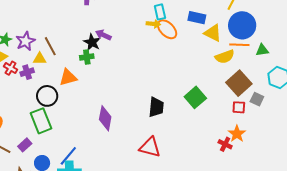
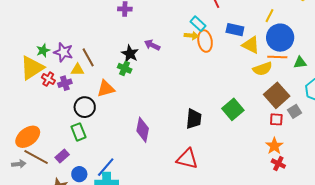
cyan rectangle: (160, 12) -> (198, 24), turned -35
orange ellipse: (167, 29) -> (205, 41), turned 35
purple arrow: (103, 35) -> (152, 45), moved
purple star: (25, 41) -> (63, 52), turned -30
green cross: (87, 57) -> (125, 68), turned 32
gray square: (257, 99) -> (295, 111), turned 32
green rectangle: (41, 121) -> (78, 132), size x0.7
red cross: (225, 144) -> (278, 164), moved

